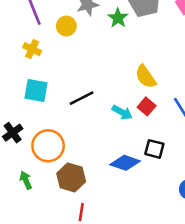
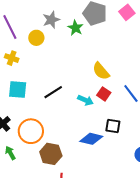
green arrow: (26, 180) -> (10, 153), moved

